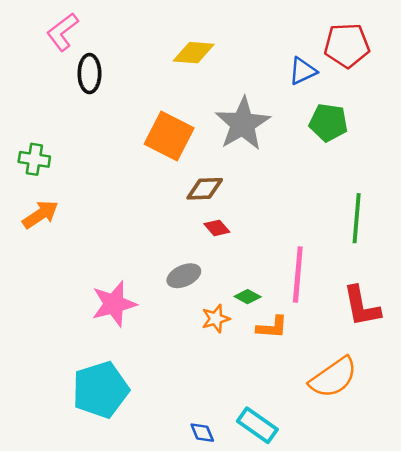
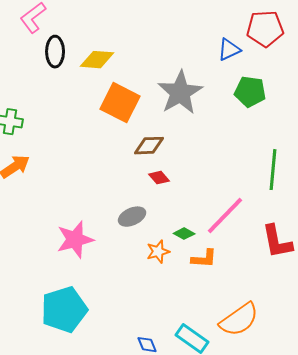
yellow diamond: (194, 53) -> (97, 60), moved
pink line: (298, 275) -> (225, 216), turned 39
orange semicircle: (333, 377) -> (239, 320), moved

